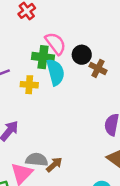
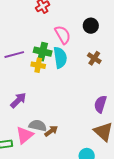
black circle: (82, 55) -> (91, 26), moved
green cross: (43, 57) -> (43, 52), moved

